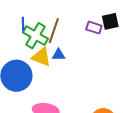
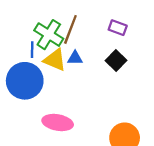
black square: (110, 21) -> (116, 60), moved, turned -36
blue line: (23, 24) -> (32, 50), moved

